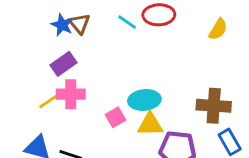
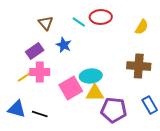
blue star: (62, 25) -> (64, 45), moved
brown cross: (214, 106) -> (139, 66), moved
pink square: (116, 117) -> (71, 88), size x1.6

